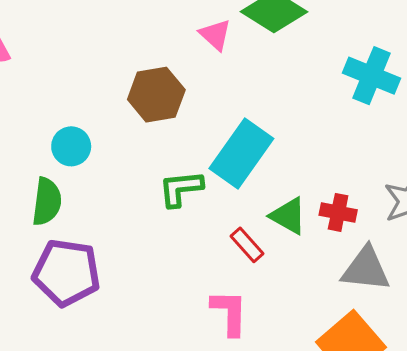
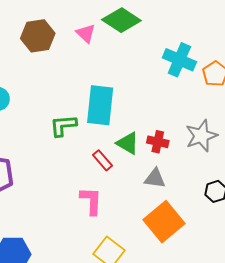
brown hexagon: (156, 95) -> (38, 36), moved
cyan rectangle: (241, 153) -> (100, 105), turned -30
gray triangle: (366, 269) -> (155, 178), moved, size x0.7

